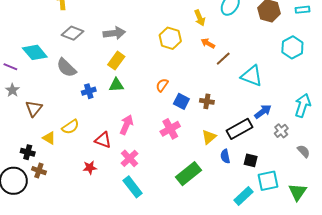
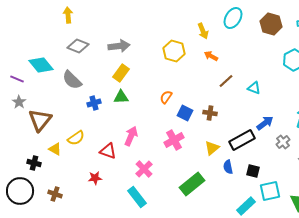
brown line: (223, 59) -> (226, 81), moved
cyan triangle: (252, 76) -> (254, 88), size x0.6
brown triangle: (34, 108) -> (40, 120), size x1.4
pink cross: (129, 158) -> (144, 169), moved
brown cross: (39, 171) -> (55, 194), moved

